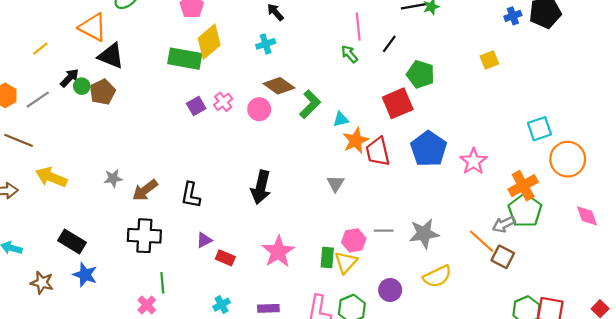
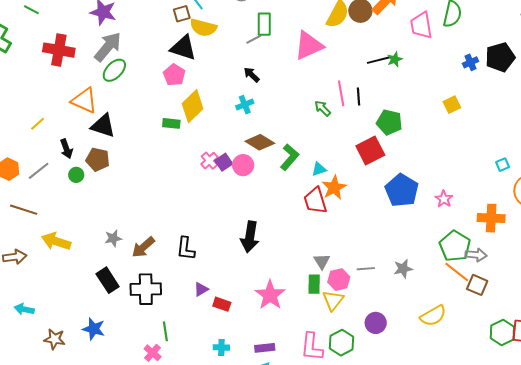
pink line: (358, 27) -> (341, 93), moved
black line: (389, 44) -> (358, 96), turned -36
green rectangle: (185, 59) -> (171, 123), size x0.6
black arrow: (69, 78) -> (66, 149), turned 120
green circle: (82, 86) -> (76, 175), moved
brown pentagon: (102, 92) -> (98, 160), turned -30
purple square: (196, 106) -> (224, 162), moved
cyan square: (540, 129) -> (503, 165), size x0.6
red trapezoid: (378, 152) -> (315, 201), moved
pink star: (473, 161) -> (444, 199), size x0.7
gray triangle: (335, 184) -> (322, 261), moved
orange cross: (523, 186) -> (491, 218), turned 36
green pentagon: (525, 210) -> (455, 246), moved
gray arrow: (504, 224) -> (476, 255), turned -145
gray star: (424, 234) -> (403, 269), size x0.7
black rectangle: (72, 241) -> (108, 280), moved, turned 30
green rectangle: (327, 258) -> (314, 284), moved
yellow semicircle: (437, 276) -> (433, 316), moved
cyan cross: (222, 305) -> (221, 347), turned 35

